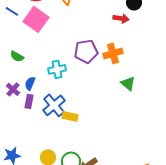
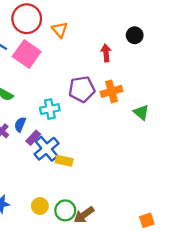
red arrow: (121, 18) -> (106, 53), moved, turned -105
green triangle: (128, 83) -> (141, 112), moved
purple rectangle: (29, 101) -> (33, 138), moved, turned 32

